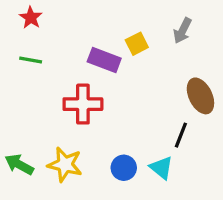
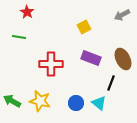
red star: (31, 18) -> (27, 12), moved
gray arrow: (183, 31) -> (122, 15), moved, turned 35
purple rectangle: (104, 60) -> (91, 58), moved

